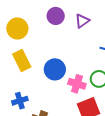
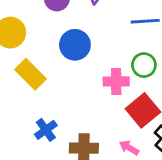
blue circle: (55, 69) -> (75, 45), moved

